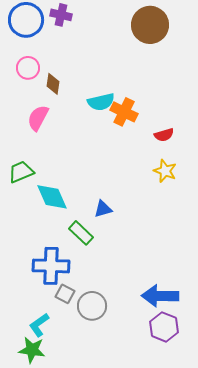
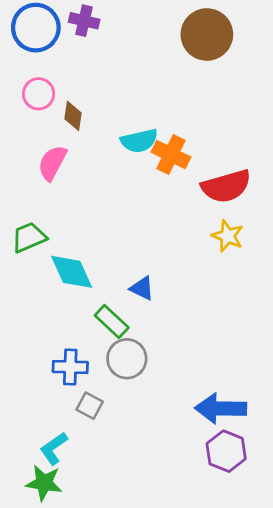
red semicircle: (164, 135) -> (226, 186), size x1.8
blue triangle: (103, 209) -> (142, 288), turned 42
blue cross: (51, 266) -> (70, 367), size x0.7
gray circle: (92, 306) -> (127, 359), moved

